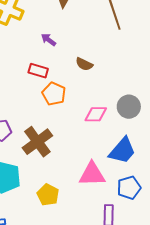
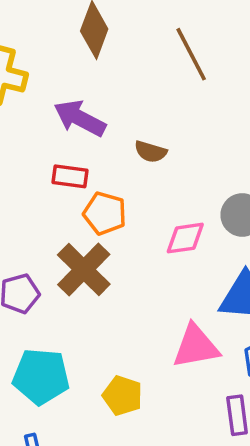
purple arrow: (48, 40) -> (80, 118), size x1.8
brown cross: (37, 142) -> (84, 270), moved

